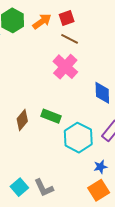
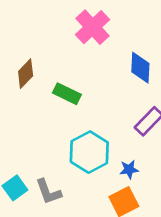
brown diamond: (22, 120) -> (26, 74), moved
cyan hexagon: (78, 138) -> (89, 152), moved

